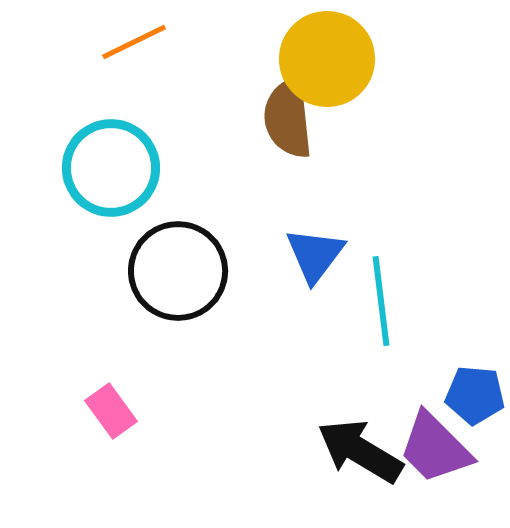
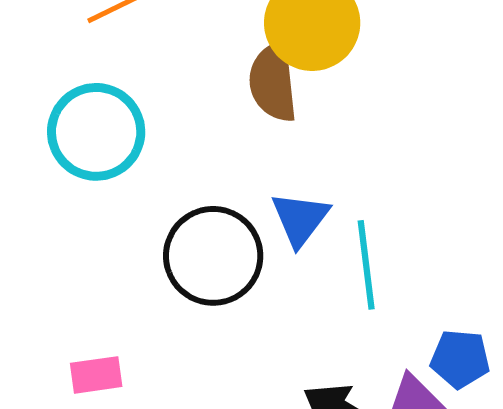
black circle: (178, 271) -> (213, 256), moved
pink rectangle: (111, 411) -> (96, 375), turned -62

